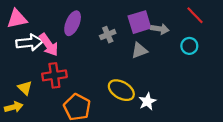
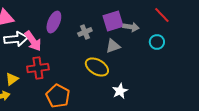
yellow triangle: (25, 88) -> (12, 79), turned 40
yellow ellipse: (121, 90) -> (97, 67), moved

